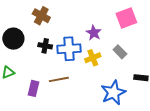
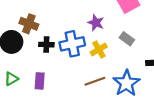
brown cross: (41, 16) -> (29, 24), moved
brown line: (59, 79) -> (95, 81), moved
purple rectangle: (33, 88) -> (40, 81), moved

